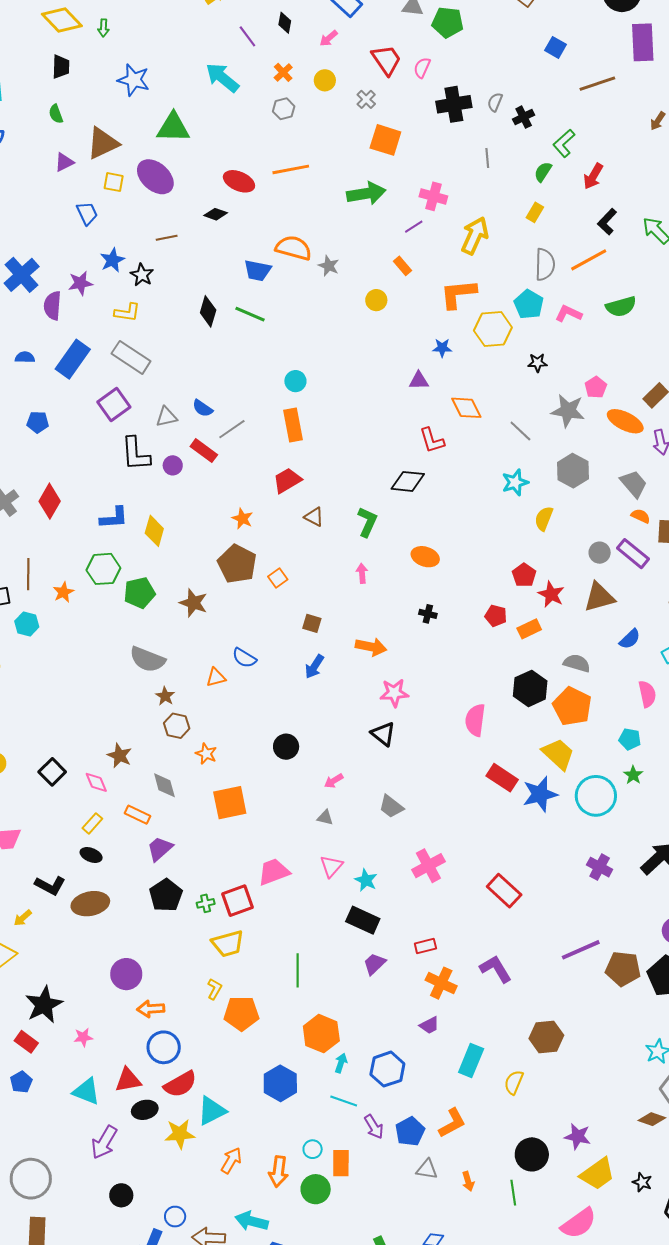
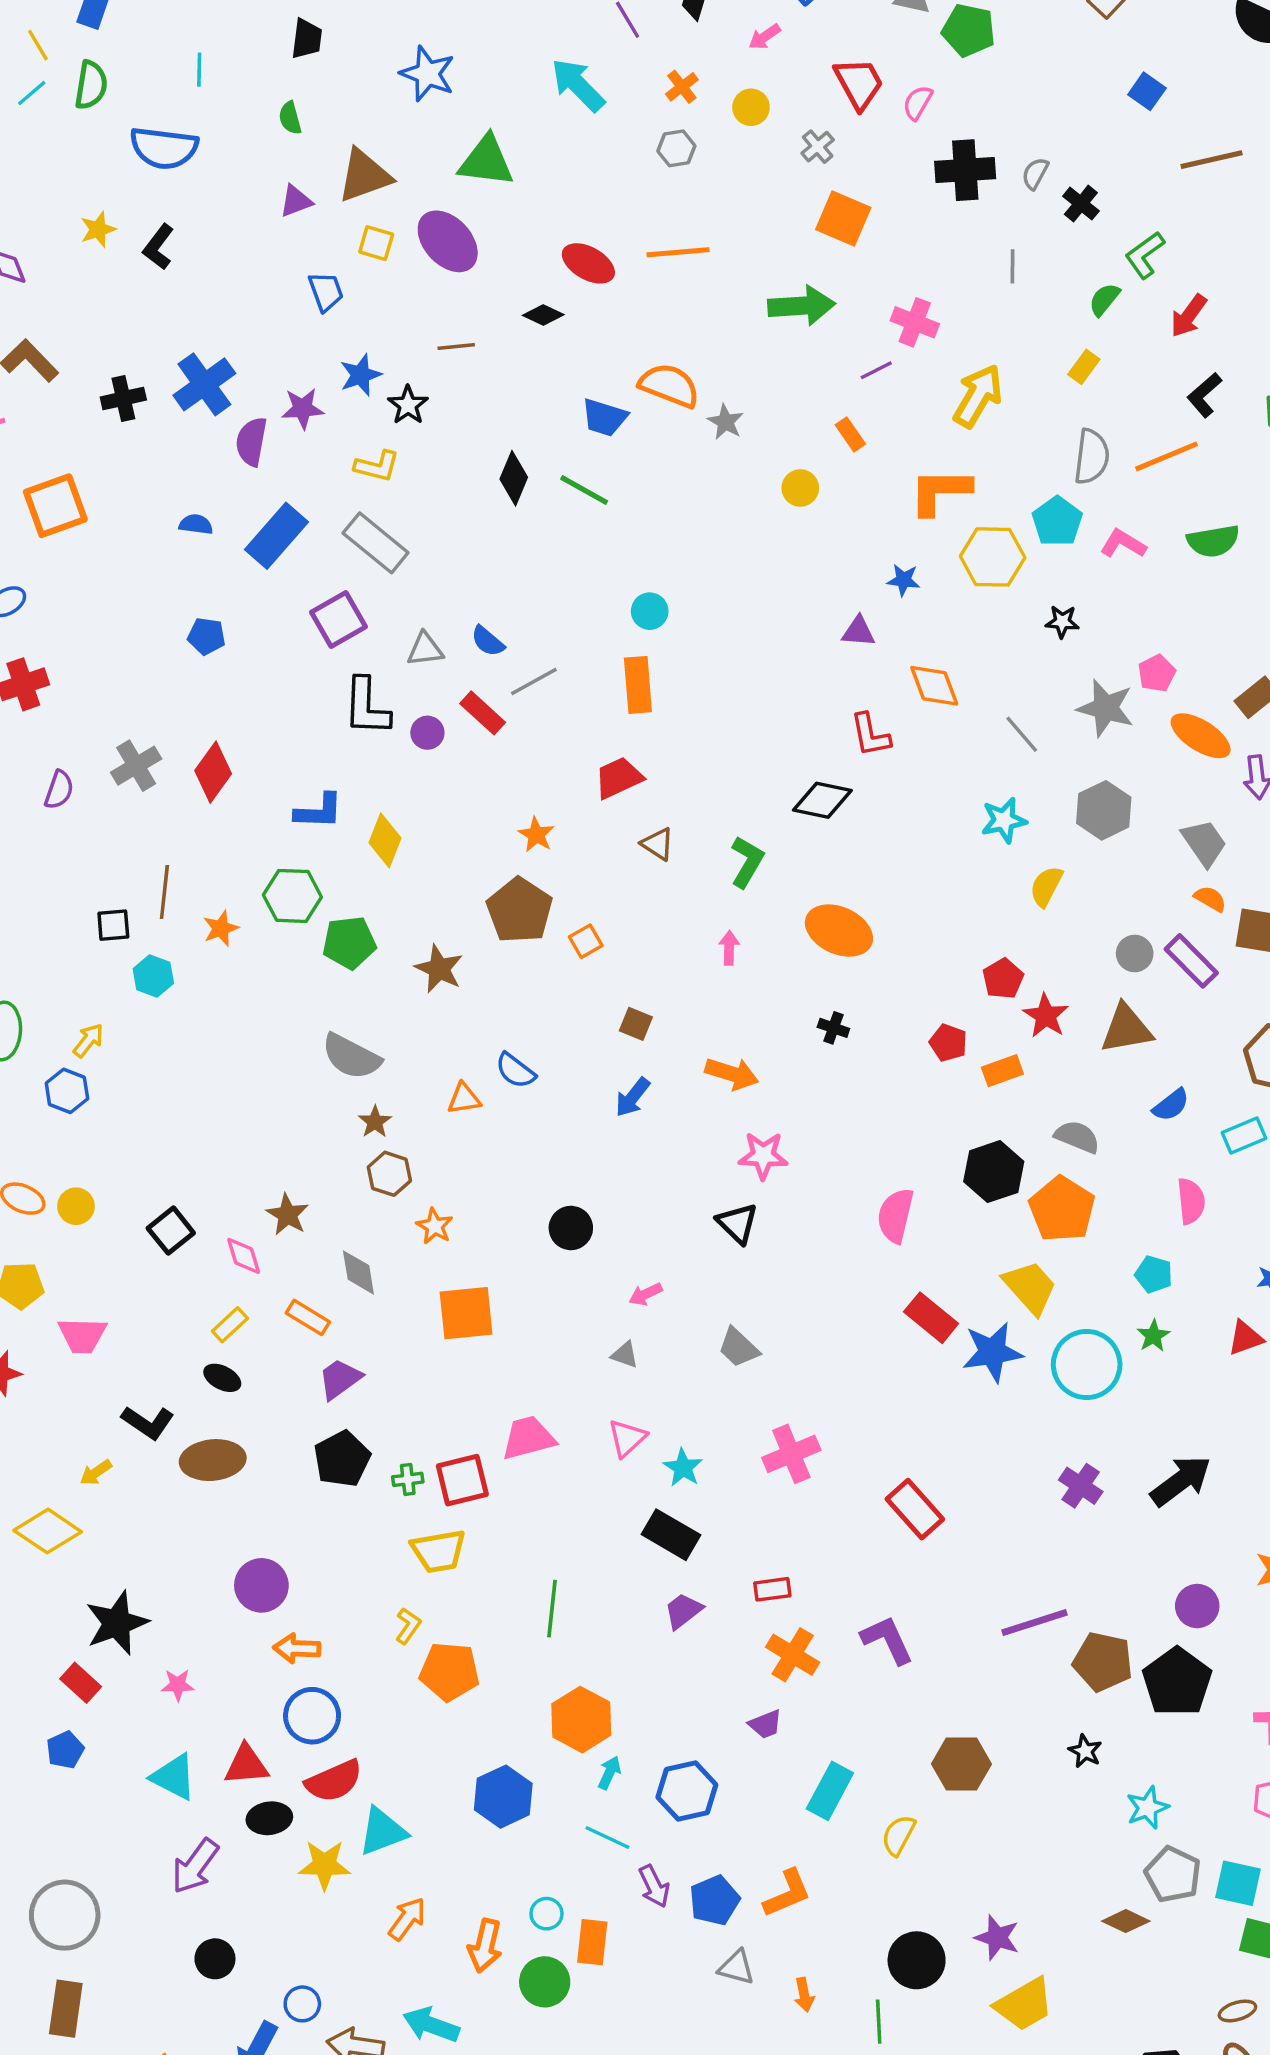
black cross: (524, 117) -> (1081, 204), turned -30
orange ellipse: (425, 557) -> (839, 931), size x1.4
black star: (642, 1182) -> (1085, 1751), moved

